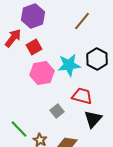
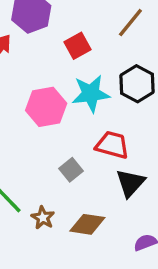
brown line: (82, 21) -> (130, 23), moved
red square: (34, 47) -> (78, 46), moved

